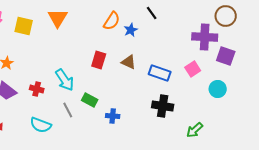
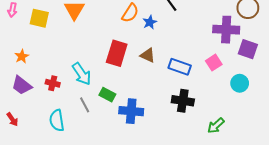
red rectangle: (99, 60) -> (117, 53), size x1.4
blue cross: (113, 116) -> (131, 111), size x1.6
cyan semicircle: (41, 125) -> (57, 120), turned 60

